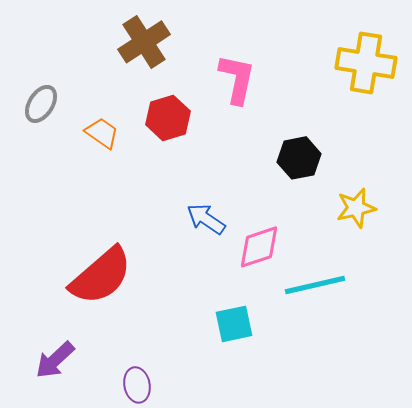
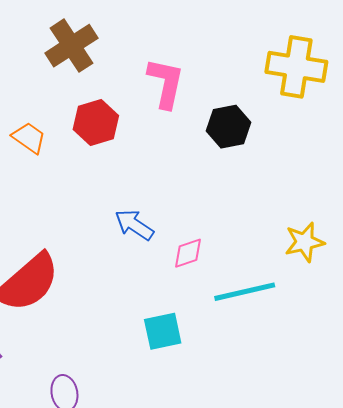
black hexagon: (299, 158) -> (229, 127), moved
yellow star: (356, 208) -> (304, 242), moved
pink diamond: (259, 247) -> (188, 253), size x0.7

